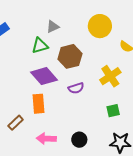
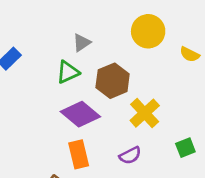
yellow cross: (110, 76) -> (145, 113), moved
purple semicircle: (76, 88) -> (130, 155), moved

